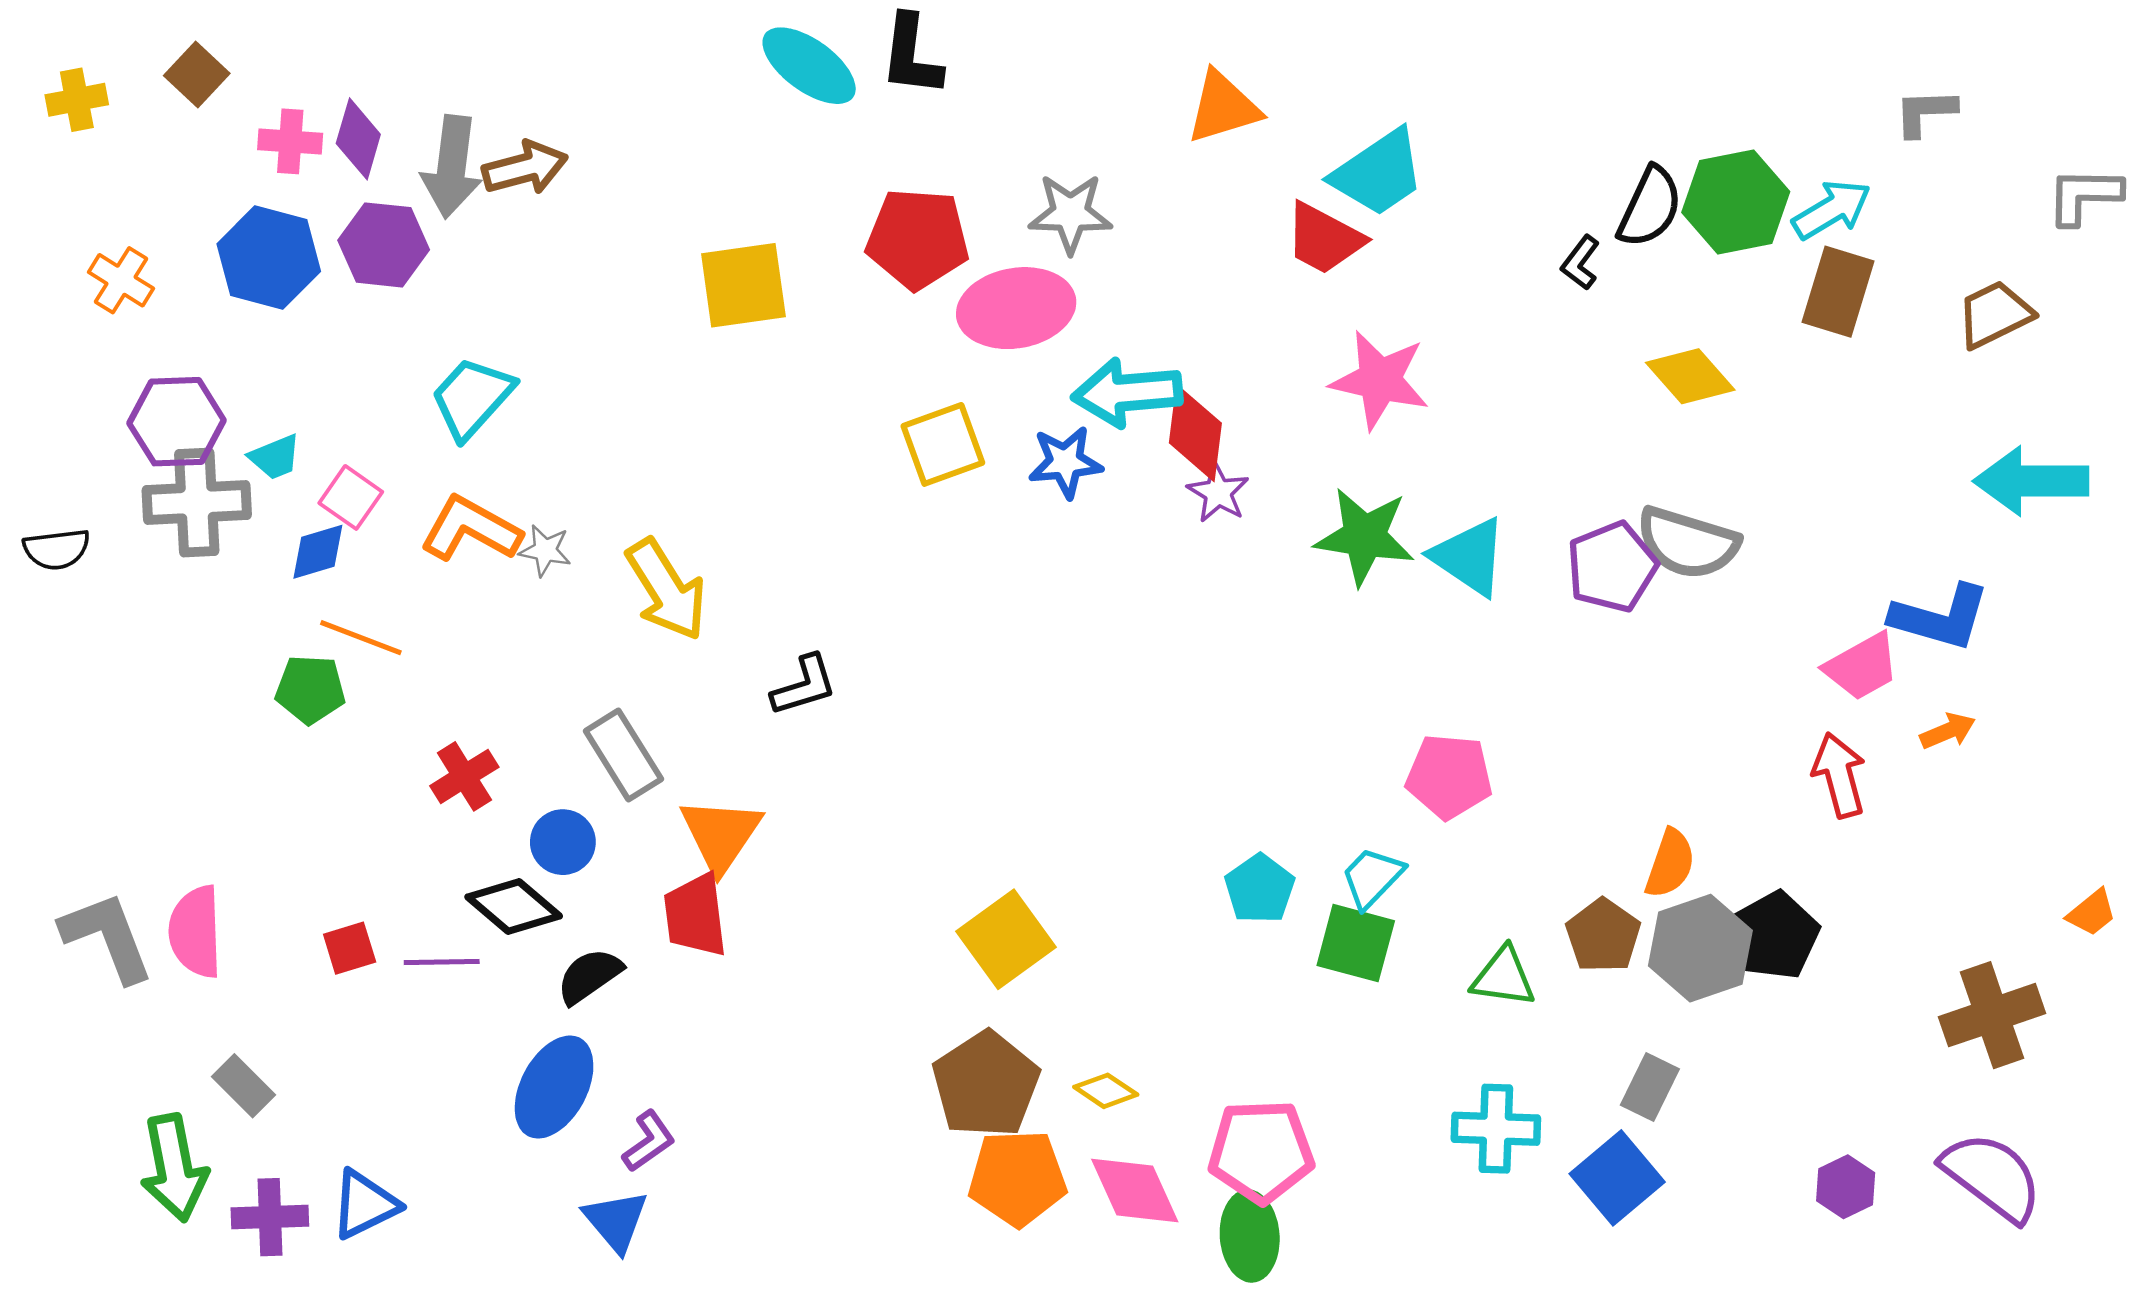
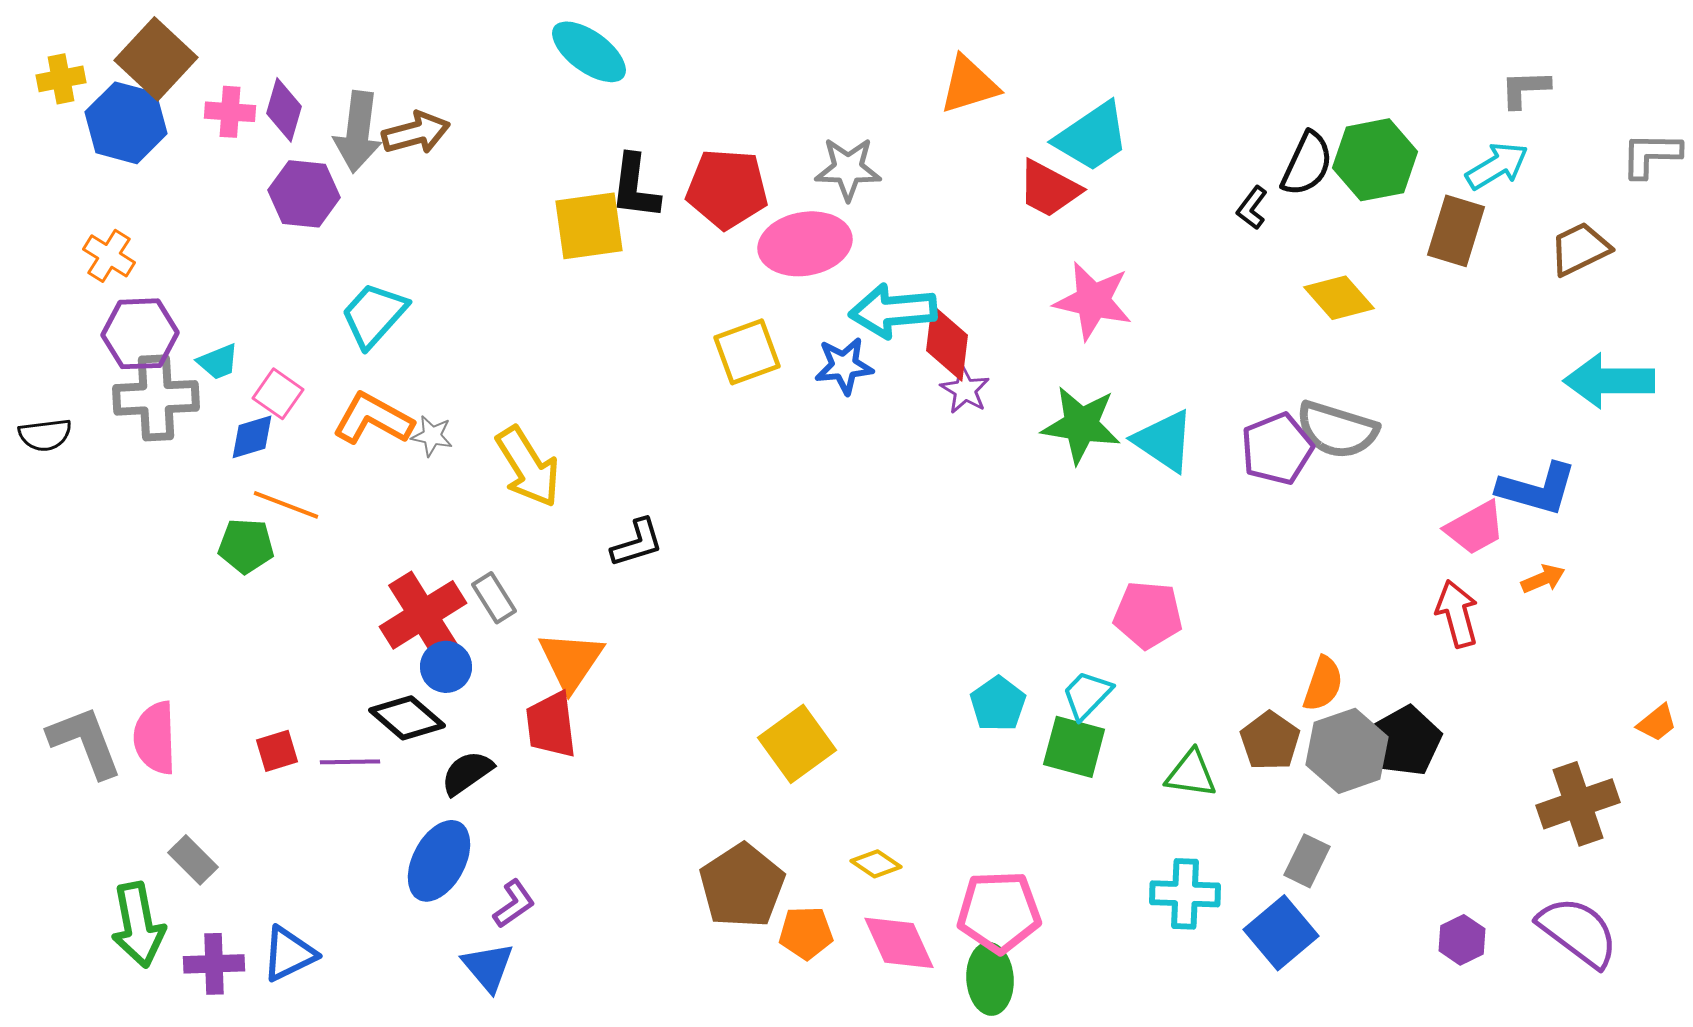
black L-shape: (911, 56) -> (635, 187), moved
cyan ellipse: (809, 66) -> (589, 52), moved
brown square: (197, 74) -> (156, 59), size x1.6
cyan arrow: (1832, 210) -> (1497, 166), moved
blue hexagon: (269, 258) -> (126, 123), moved
orange cross: (121, 280) -> (109, 256), moved
gray rectangle: (623, 755) -> (494, 598), size x0.7
red cross: (464, 776) -> (423, 615), moved, size x1.6
brown pentagon: (986, 1084) -> (742, 886), moved
orange pentagon: (1017, 1178) -> (806, 933), size x0.7

